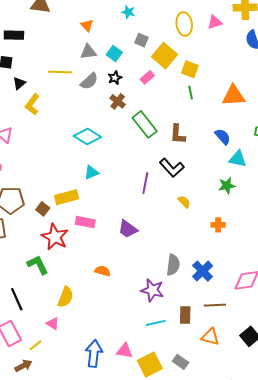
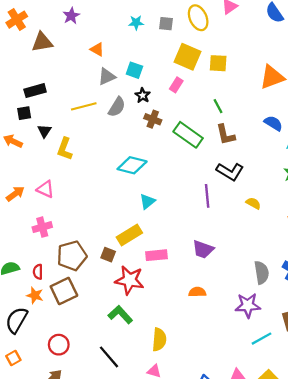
black rectangle: (14, 35) -> (35, 91), moved
gray square: (141, 40) -> (166, 24), moved
green line: (191, 93) -> (218, 106), moved
orange semicircle: (103, 271) -> (197, 292), moved

